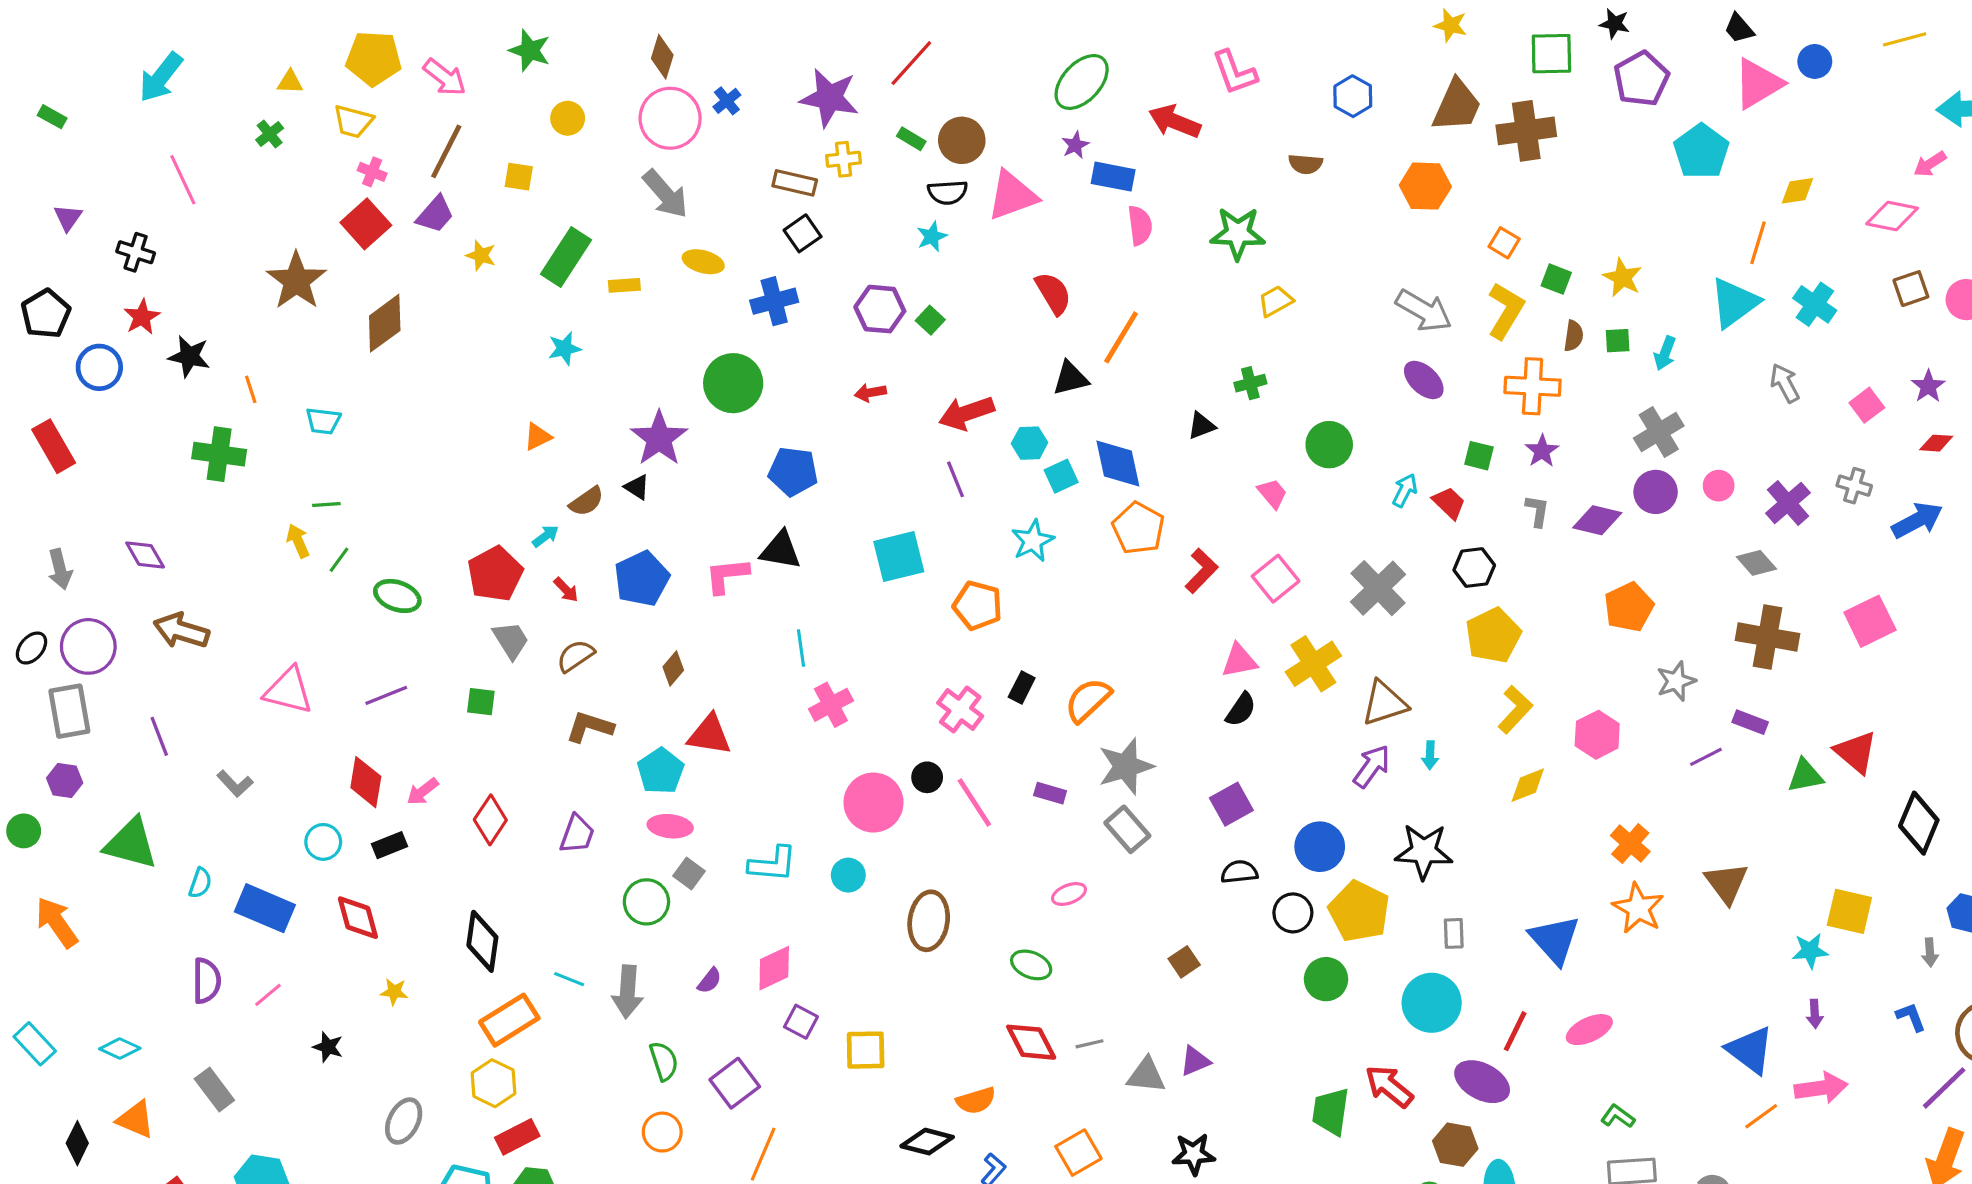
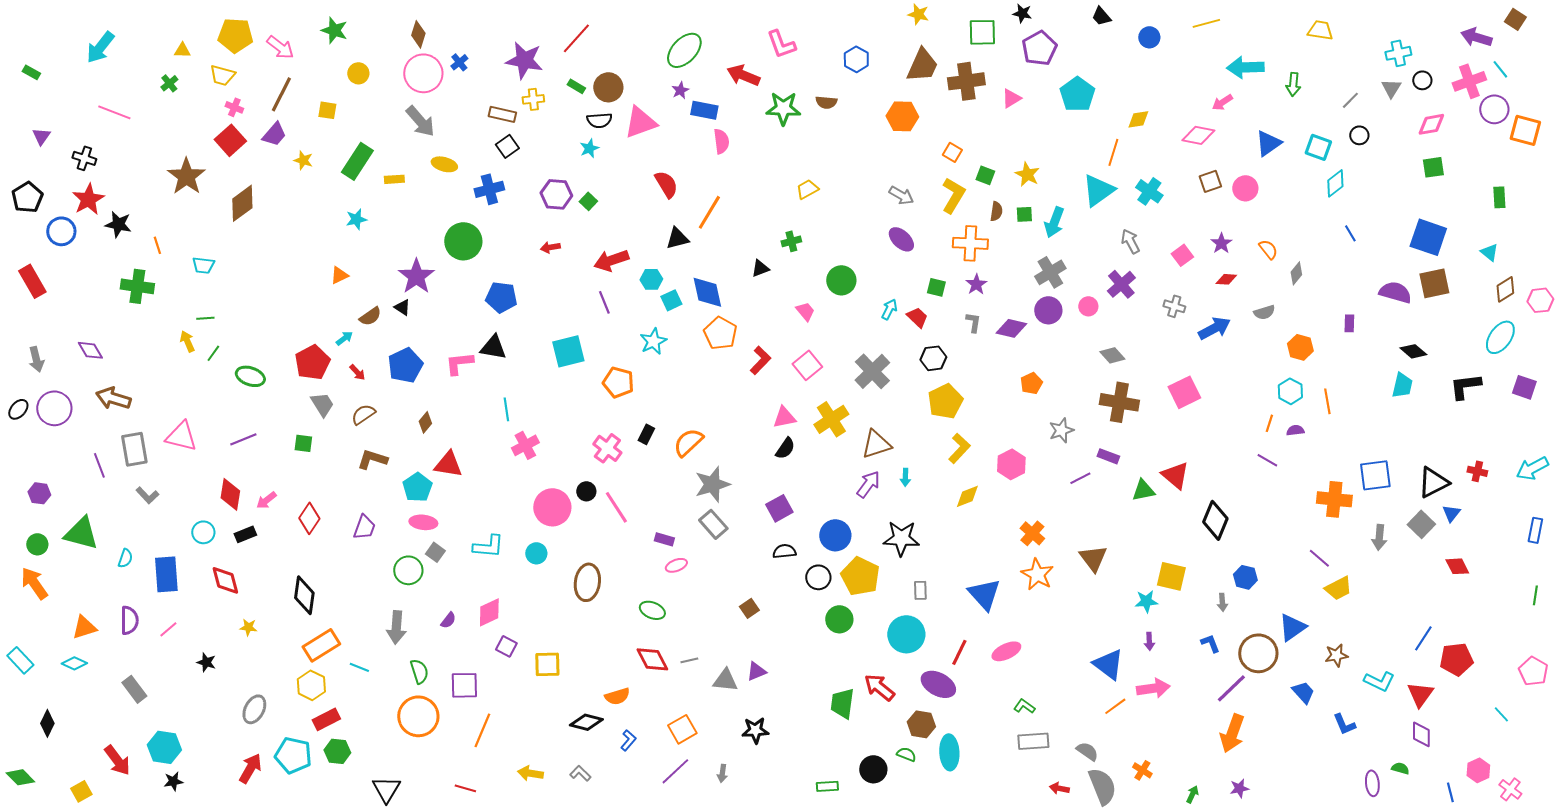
pink triangle: (1758, 84) -> (1011, 98), moved, size x0.6
pink line: (183, 180) -> (114, 112), turned -44
green star: (1238, 233) -> (783, 108), moved
gray arrow: (1424, 311) -> (901, 195), size x0.7
red star: (142, 317) -> (88, 199), size x1.4
cyan arrow: (1665, 353) -> (1054, 222), size x1.4
purple cross: (1788, 503) -> (1121, 284), moved
orange pentagon: (1629, 607) -> (1031, 383), size x0.7
gray rectangle: (69, 711) -> (134, 449), moved
purple rectangle: (1050, 793) -> (664, 539), moved
green circle: (24, 831) -> (37, 544), moved
blue rectangle: (265, 908) -> (166, 574), turned 63
cyan line: (569, 979) -> (359, 667), moved
purple square: (735, 1083) -> (464, 685), turned 36
orange triangle: (136, 1119) -> (84, 627), moved, turned -40
orange circle: (662, 1132) -> (418, 716), size x1.6

